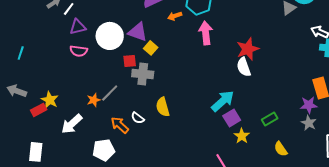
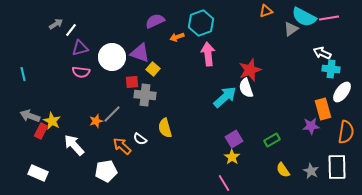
cyan line: (21, 53) -> (23, 74), turned -32
gray arrow: (17, 91) -> (30, 116), moved
cyan arrow: (223, 101) -> (225, 97), moved
red rectangle: (39, 110) -> (41, 131), turned -35
gray star: (309, 123) -> (311, 171), moved
white arrow: (72, 124) -> (74, 145), turned 90
yellow star: (242, 136) -> (232, 157), moved
white rectangle: (36, 152) -> (38, 173), turned -72

